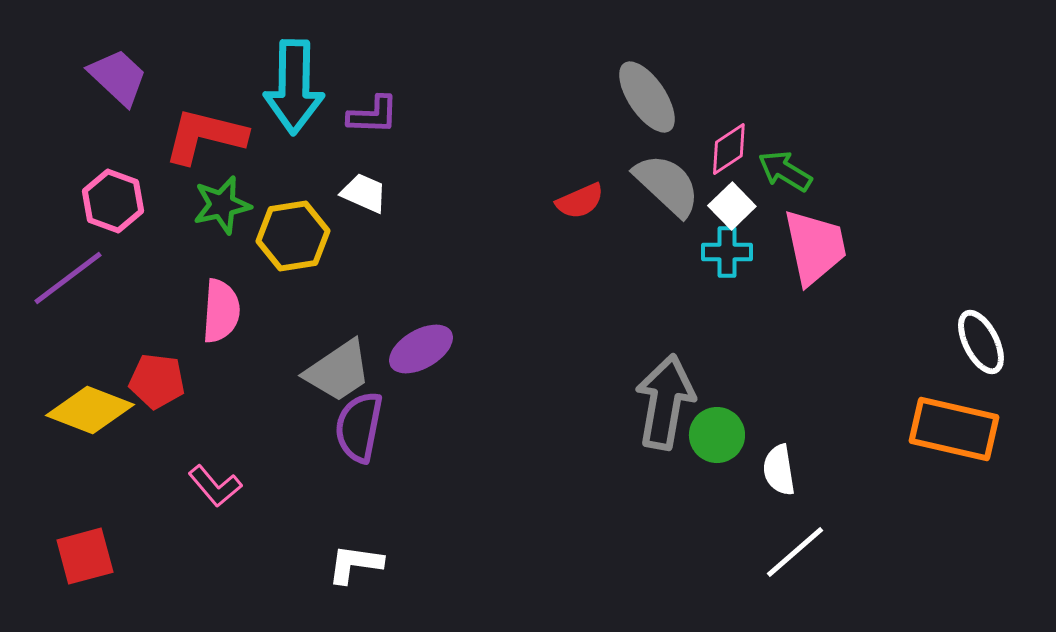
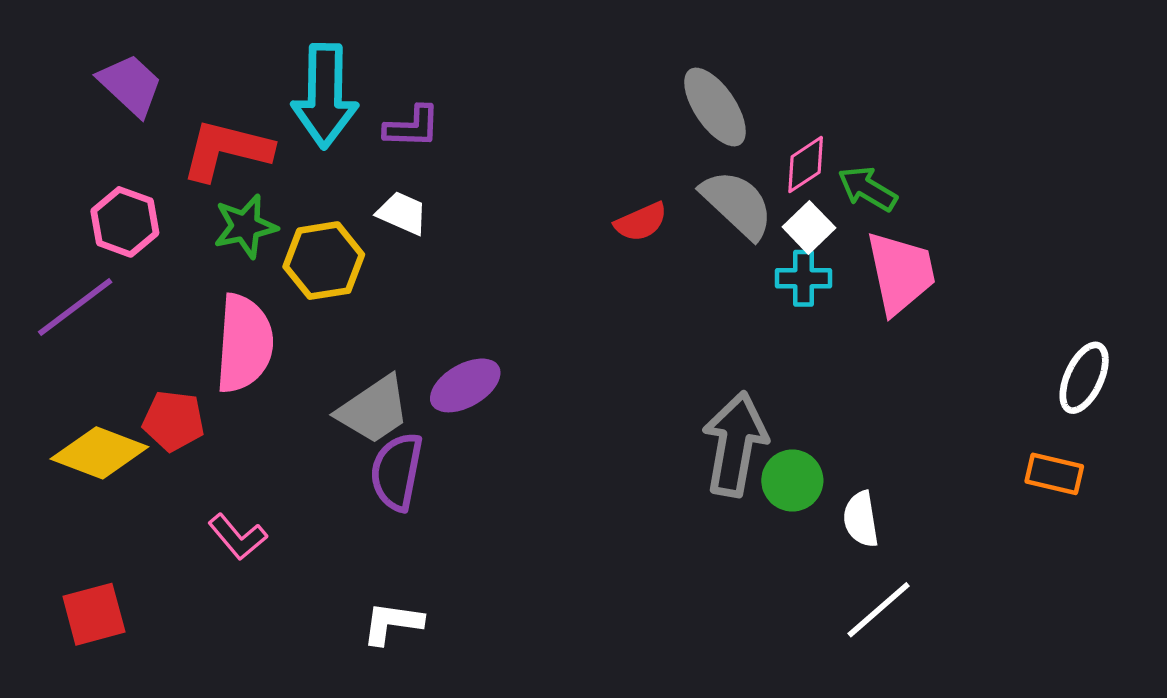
pink semicircle: (221, 311) -> (244, 343), size x1.4
white ellipse: (981, 342) -> (1084, 378), turned 52
orange rectangle: (954, 429) -> (1054, 474), size x0.6

